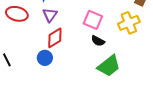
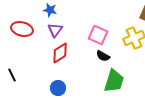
blue circle: (45, 58) -> (58, 88), moved
green trapezoid: (109, 66) -> (114, 81), turned -35

